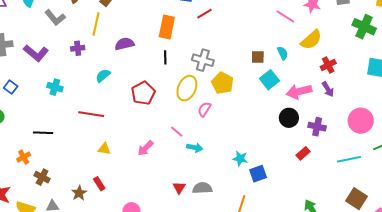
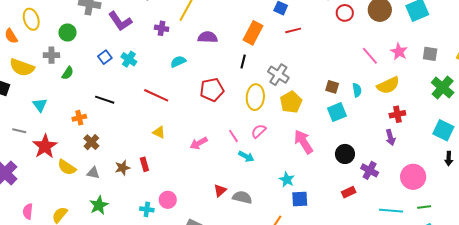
blue square: (11, 87) -> (105, 57), moved
yellow ellipse: (187, 88) -> (255, 97), turned -35
pink arrow: (299, 91) -> (303, 142), moved, turned 55
pink semicircle: (204, 109) -> (259, 131), moved

